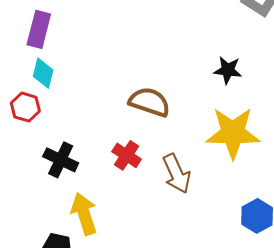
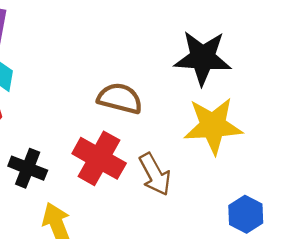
black star: (228, 70) -> (203, 58), size x1.8
red cross: (127, 155) -> (99, 158), size x1.6

